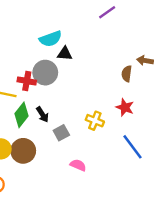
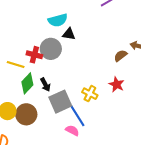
brown semicircle: (127, 74) -> (120, 56), turned 40
gray square: (61, 133) -> (60, 102), size x1.6
blue line: (132, 147) -> (77, 116), moved

